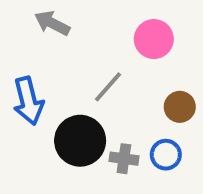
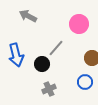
black circle: (80, 141) -> (42, 64), moved, size x0.6
gray cross: (124, 159) -> (49, 89), moved, turned -32

